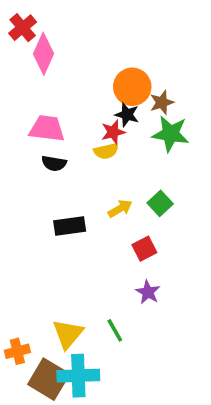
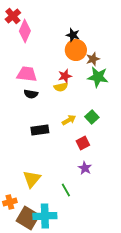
black star: (127, 115) -> (73, 35), moved
yellow triangle: (68, 334) -> (32, 179), moved

